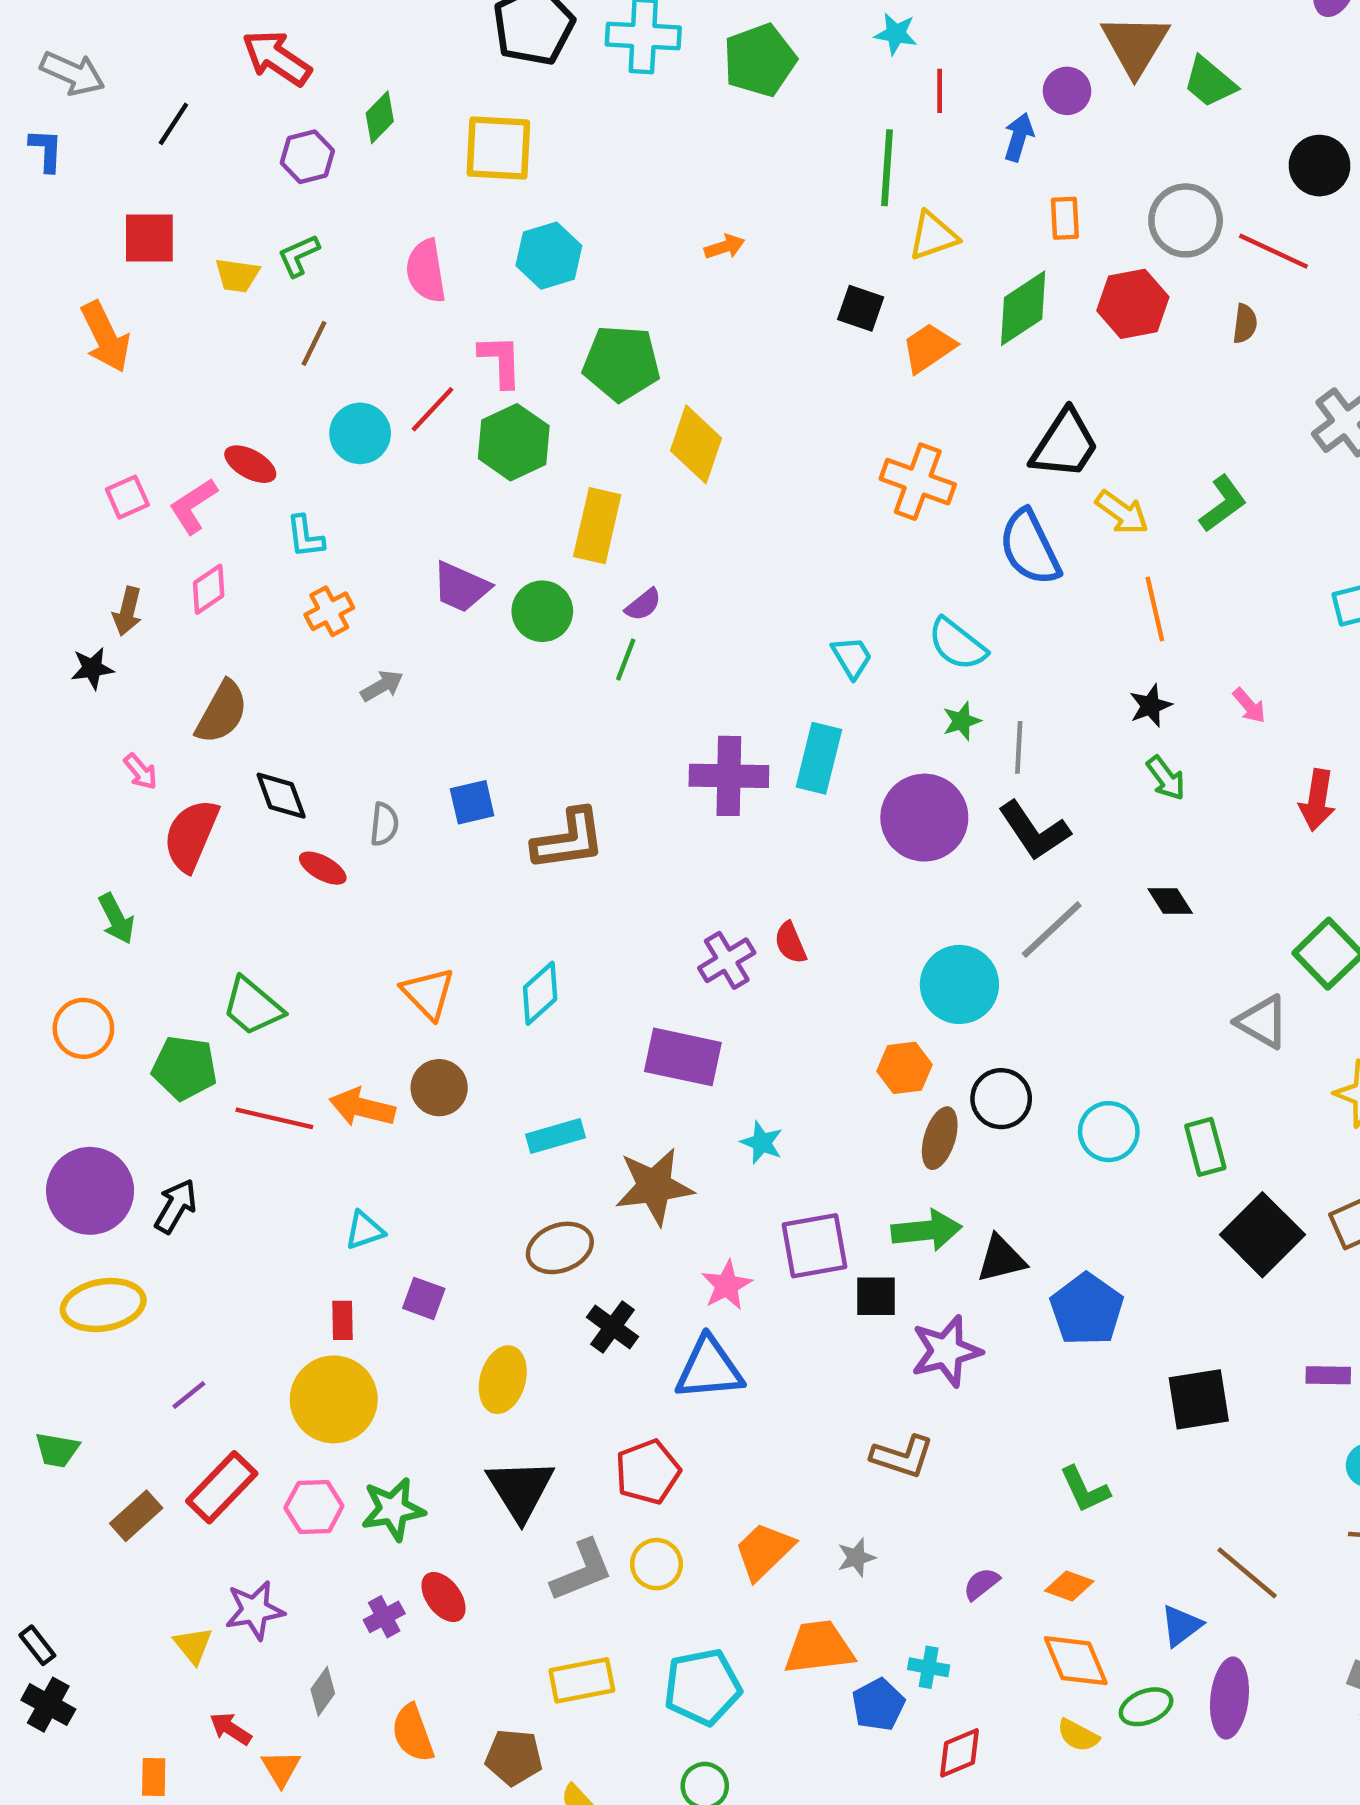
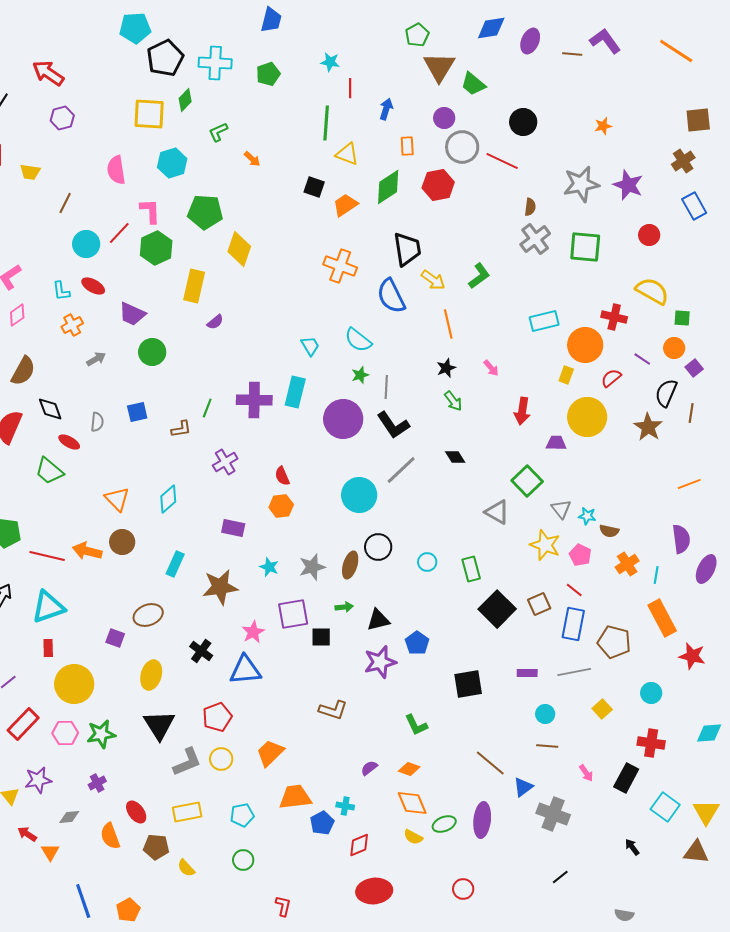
green pentagon: (760, 60) -> (268, 74), size x0.7
purple circle: (1067, 91) -> (444, 118), moved
green diamond: (380, 117) -> (185, 100), moved
yellow triangle: (933, 236) -> (347, 154), turned 40
orange arrow: (725, 247) -> (252, 159), turned 60
green L-shape: (299, 256) -> (218, 132), moved
brown semicircle: (1245, 324) -> (530, 207), moved
black trapezoid: (1065, 444) -> (407, 249), turned -42
red ellipse: (250, 464) -> (93, 286), moved
green circle: (542, 611) -> (152, 352), moved
green line: (626, 660) -> (207, 408), moved
brown L-shape: (569, 840) -> (181, 429), size x0.6
purple cross: (727, 960) -> (225, 462), moved
green trapezoid: (252, 1006) -> (49, 471), moved
purple rectangle: (683, 1057) -> (233, 528), size x0.7
orange hexagon: (905, 1068) -> (281, 506), moved
cyan circle: (1109, 1132) -> (427, 562), size x0.7
cyan rectangle: (555, 1136) -> (175, 564), turned -50
cyan triangle: (364, 1230) -> (48, 607), moved, size x1.8
green arrow: (927, 1230) -> (344, 607), size x0.6
brown ellipse: (560, 1248) -> (148, 615), moved
blue pentagon: (1087, 1309) -> (417, 643), size x0.7
red rectangle: (343, 1320) -> (48, 648), moved
purple star: (946, 1351) -> (380, 662), moved
gray star: (856, 1557) -> (312, 567), moved, size x1.5
red ellipse: (444, 1597) -> (136, 812), moved
blue triangle: (1181, 1626) -> (523, 787), moved
cyan pentagon: (703, 1687) -> (242, 815), size x0.7
gray diamond: (323, 1691) -> (69, 817), turned 50

